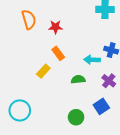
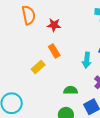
cyan arrow: (92, 60) -> (87, 60), turned -91
green semicircle: (78, 79) -> (71, 90), moved

